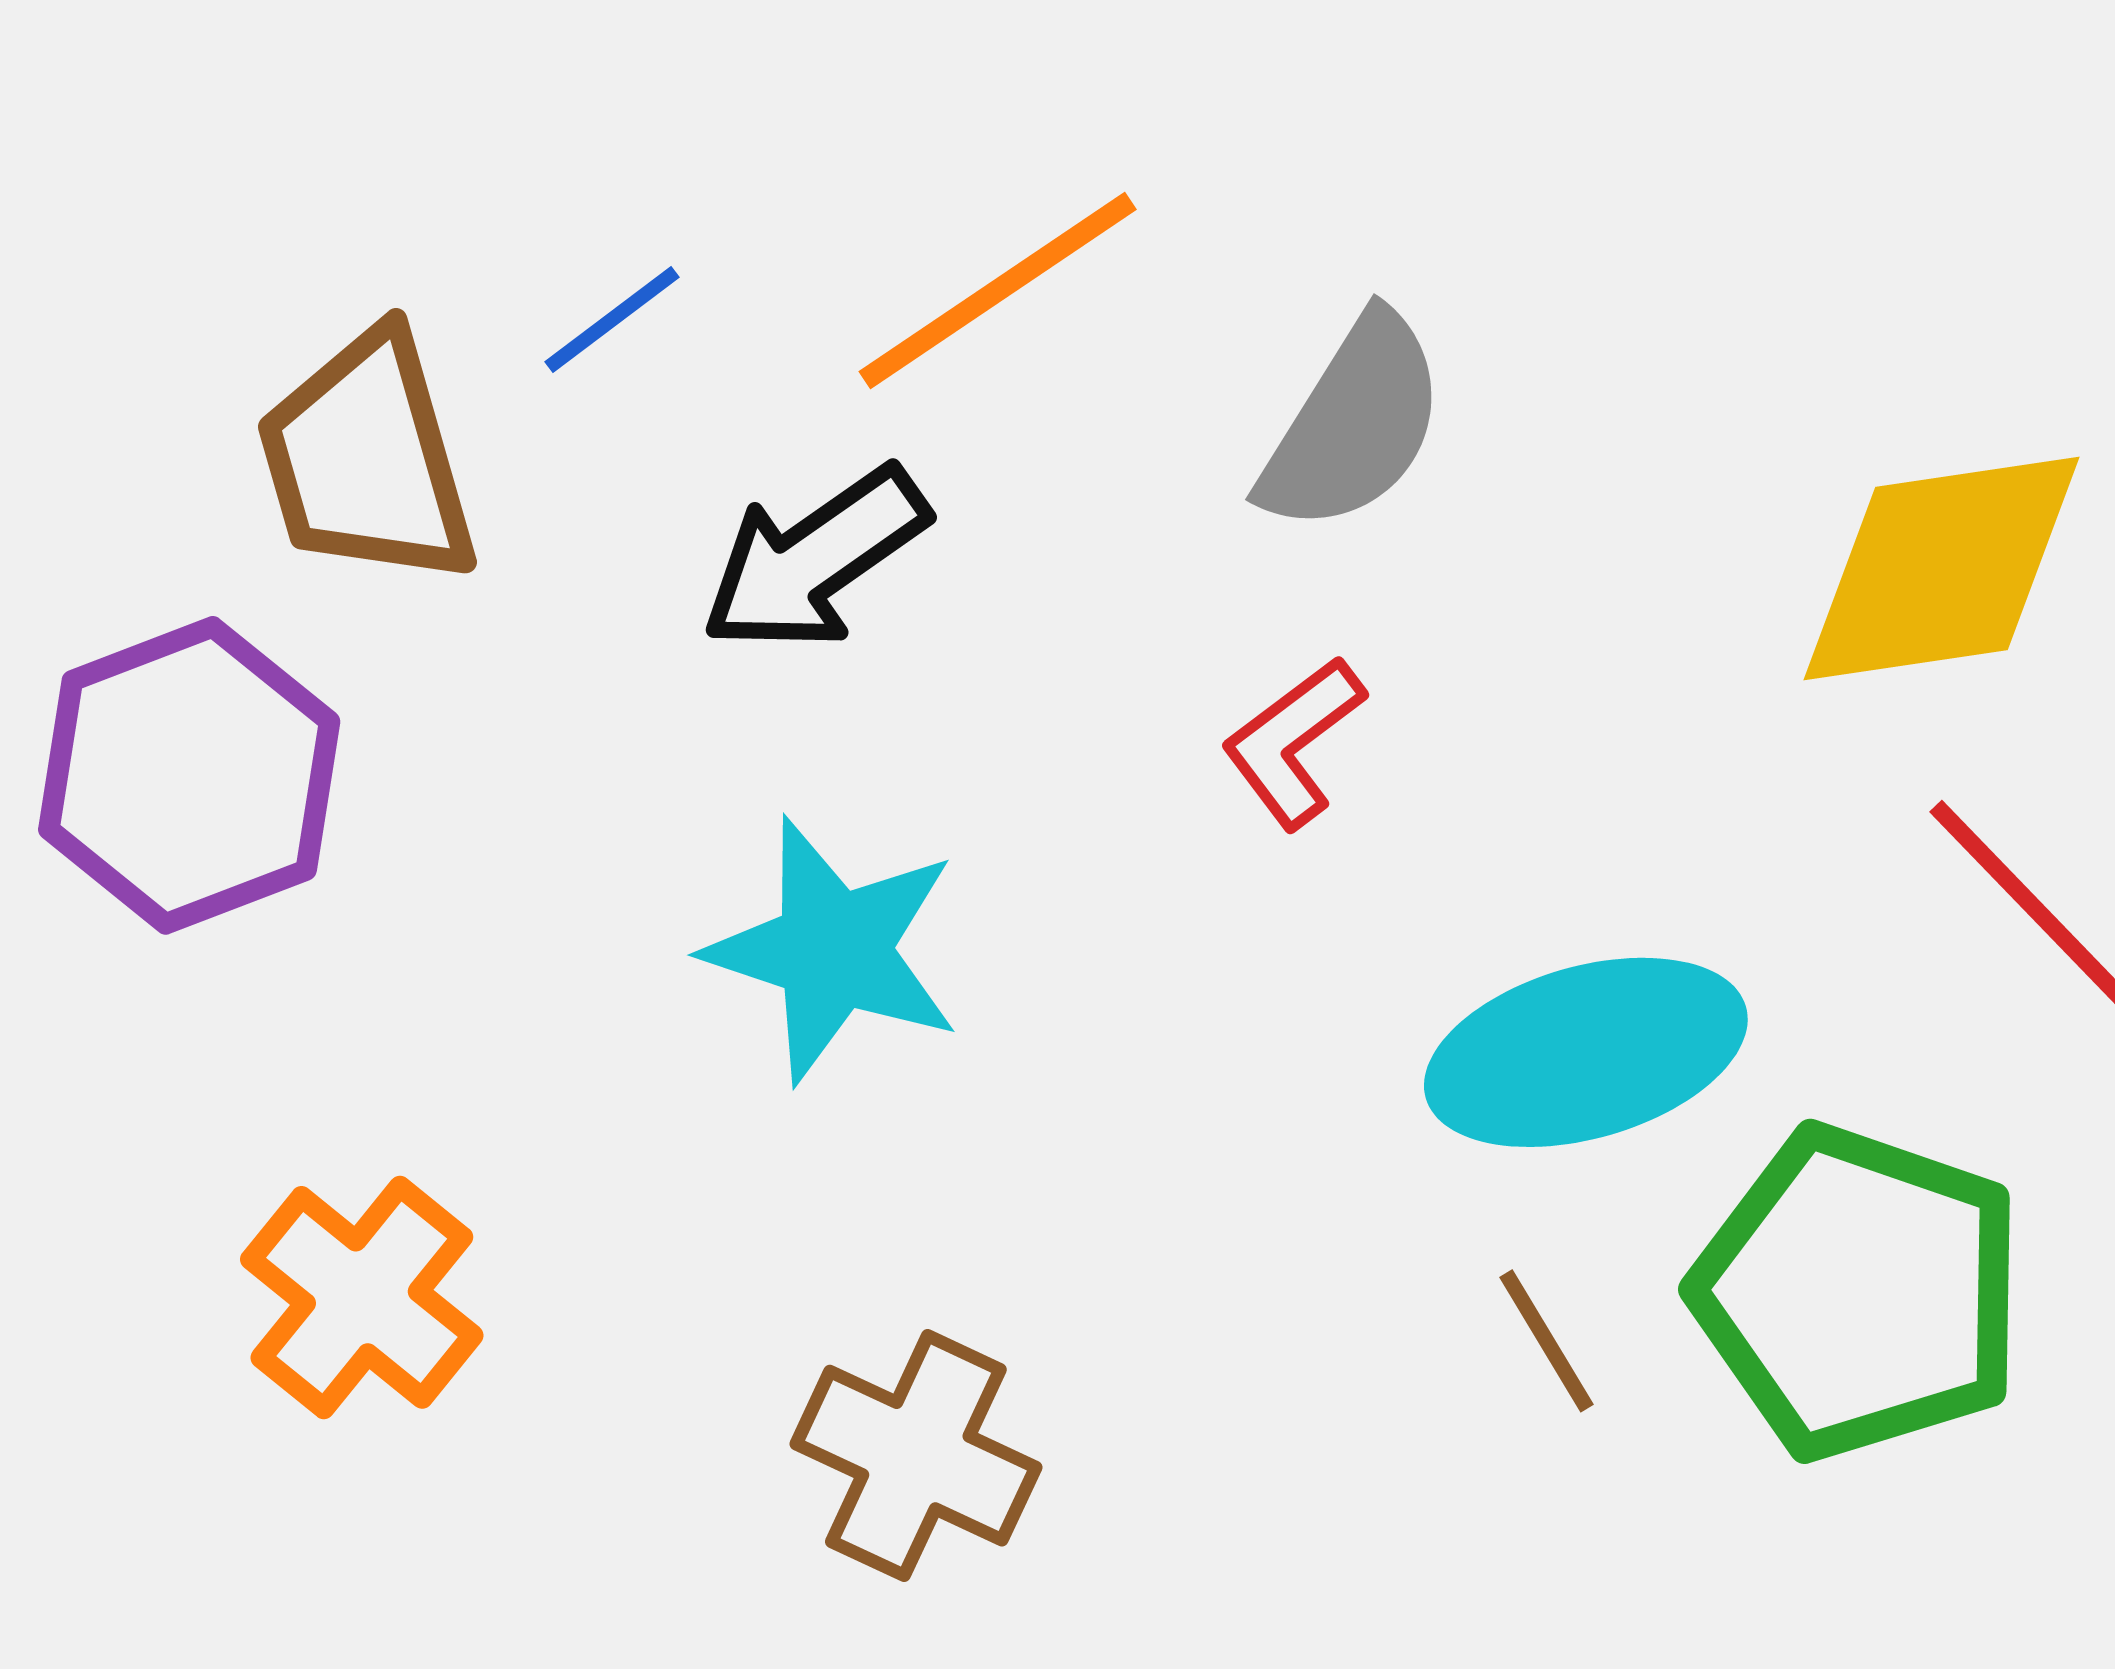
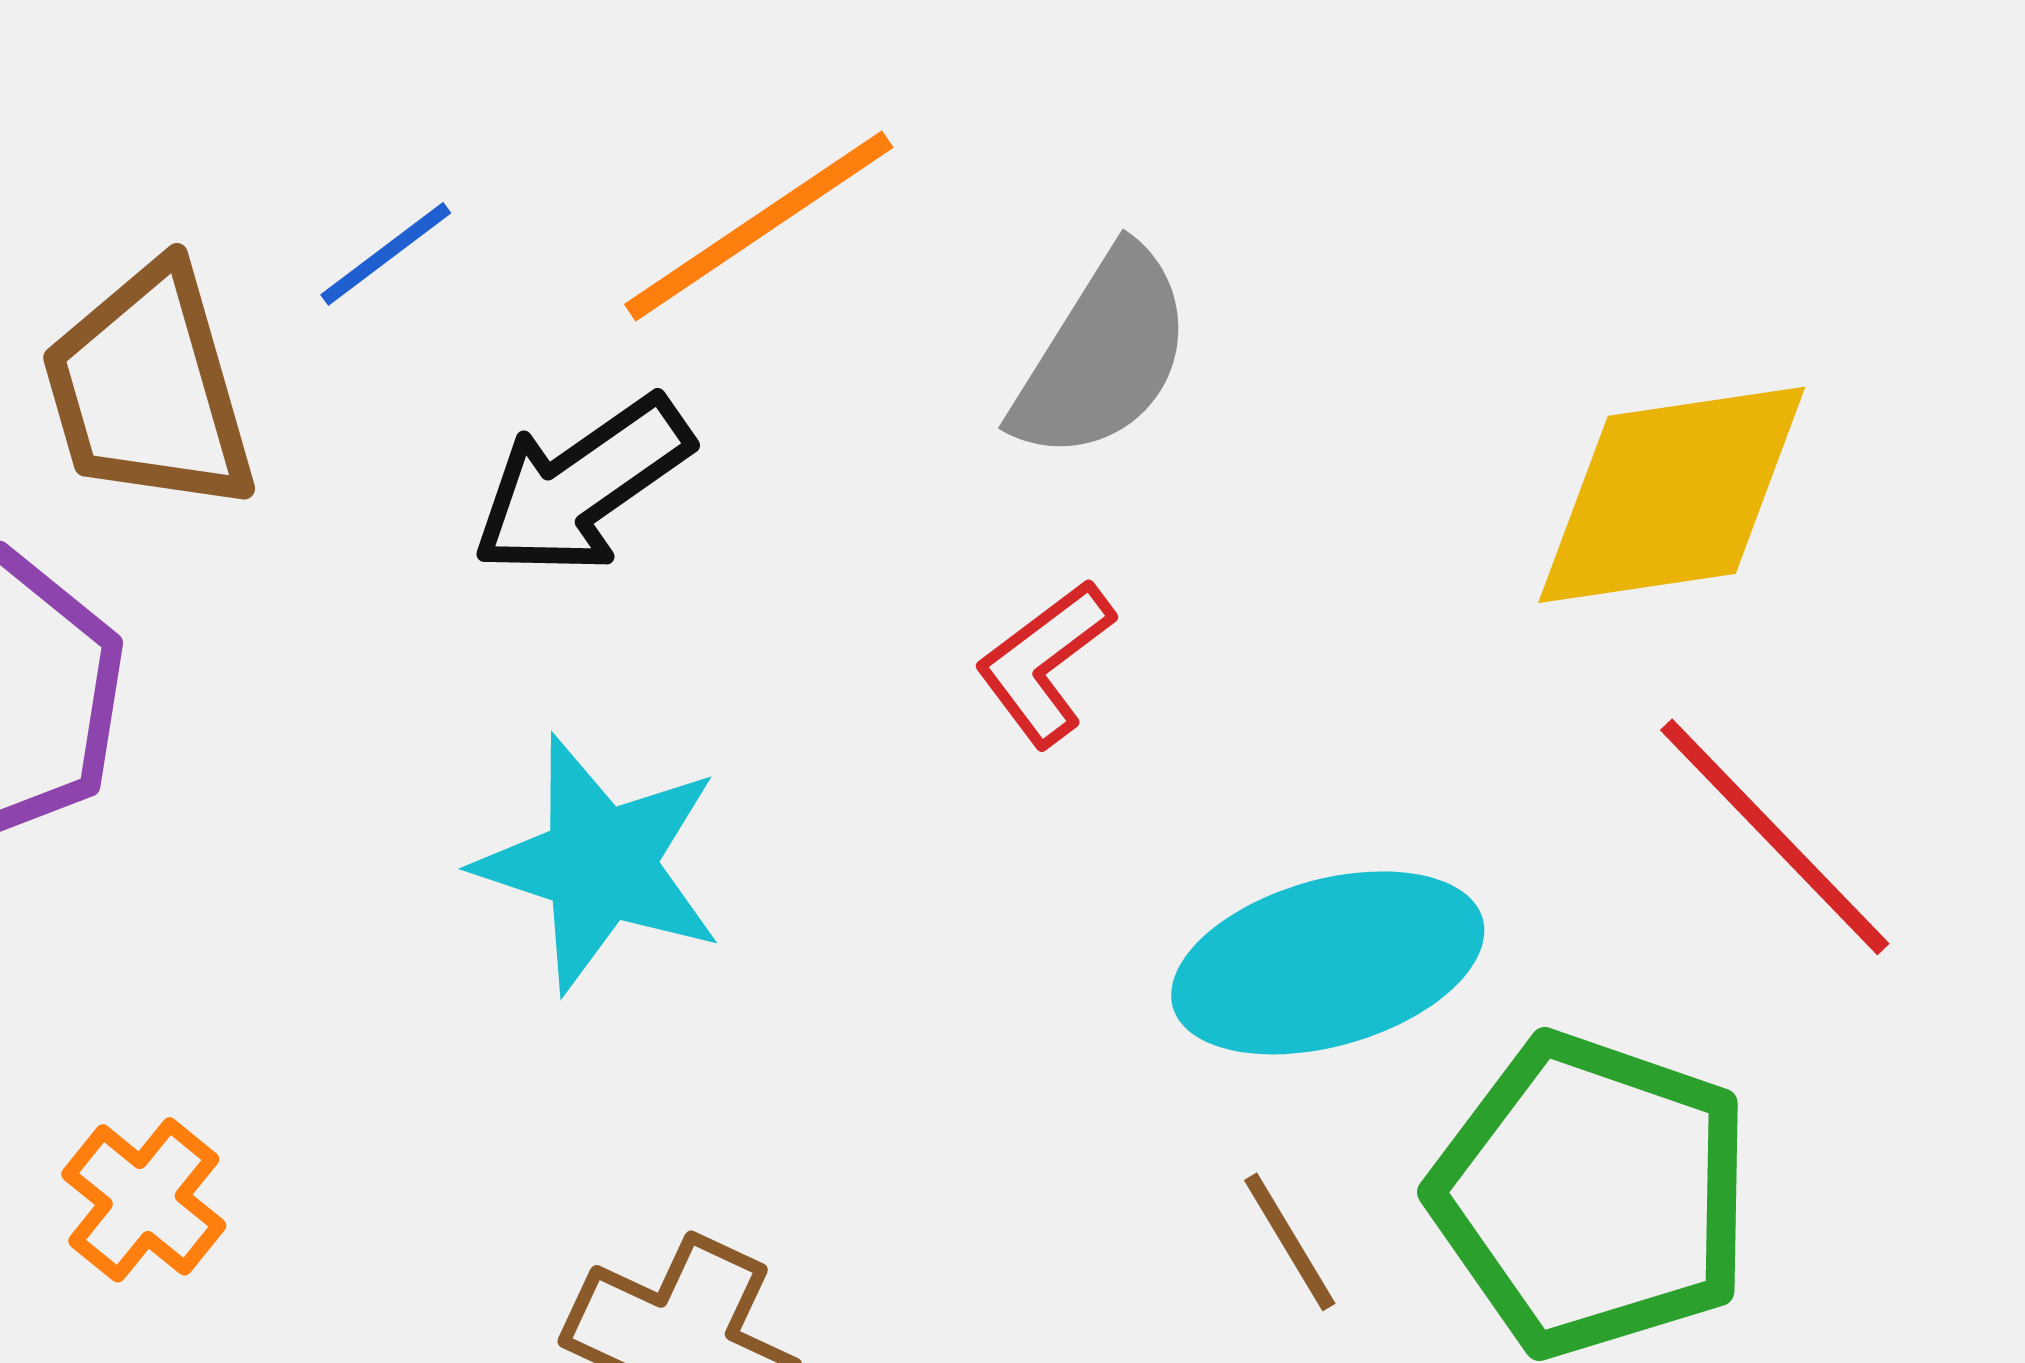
orange cross: (362, 1297) -> (144, 1200), size x0.7

